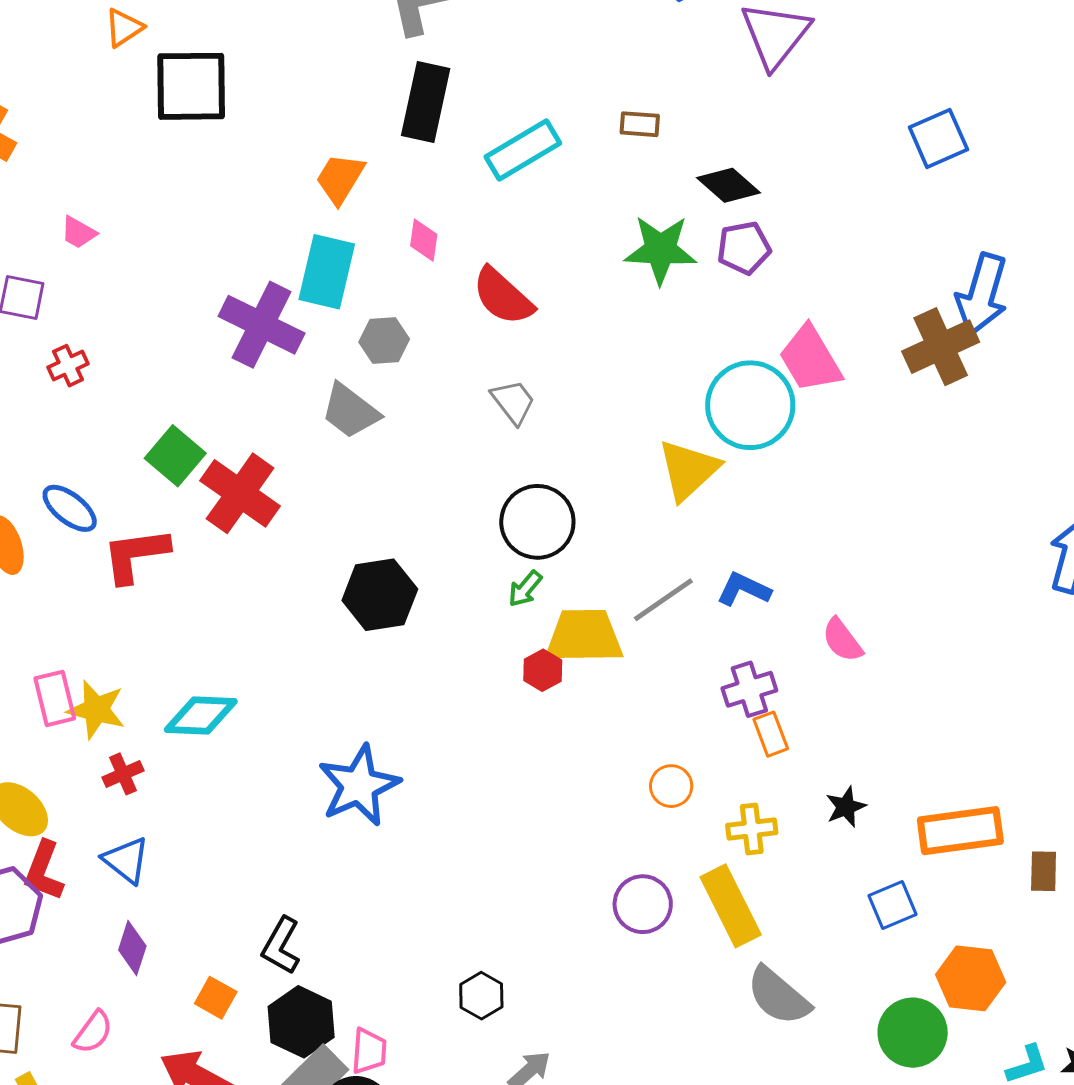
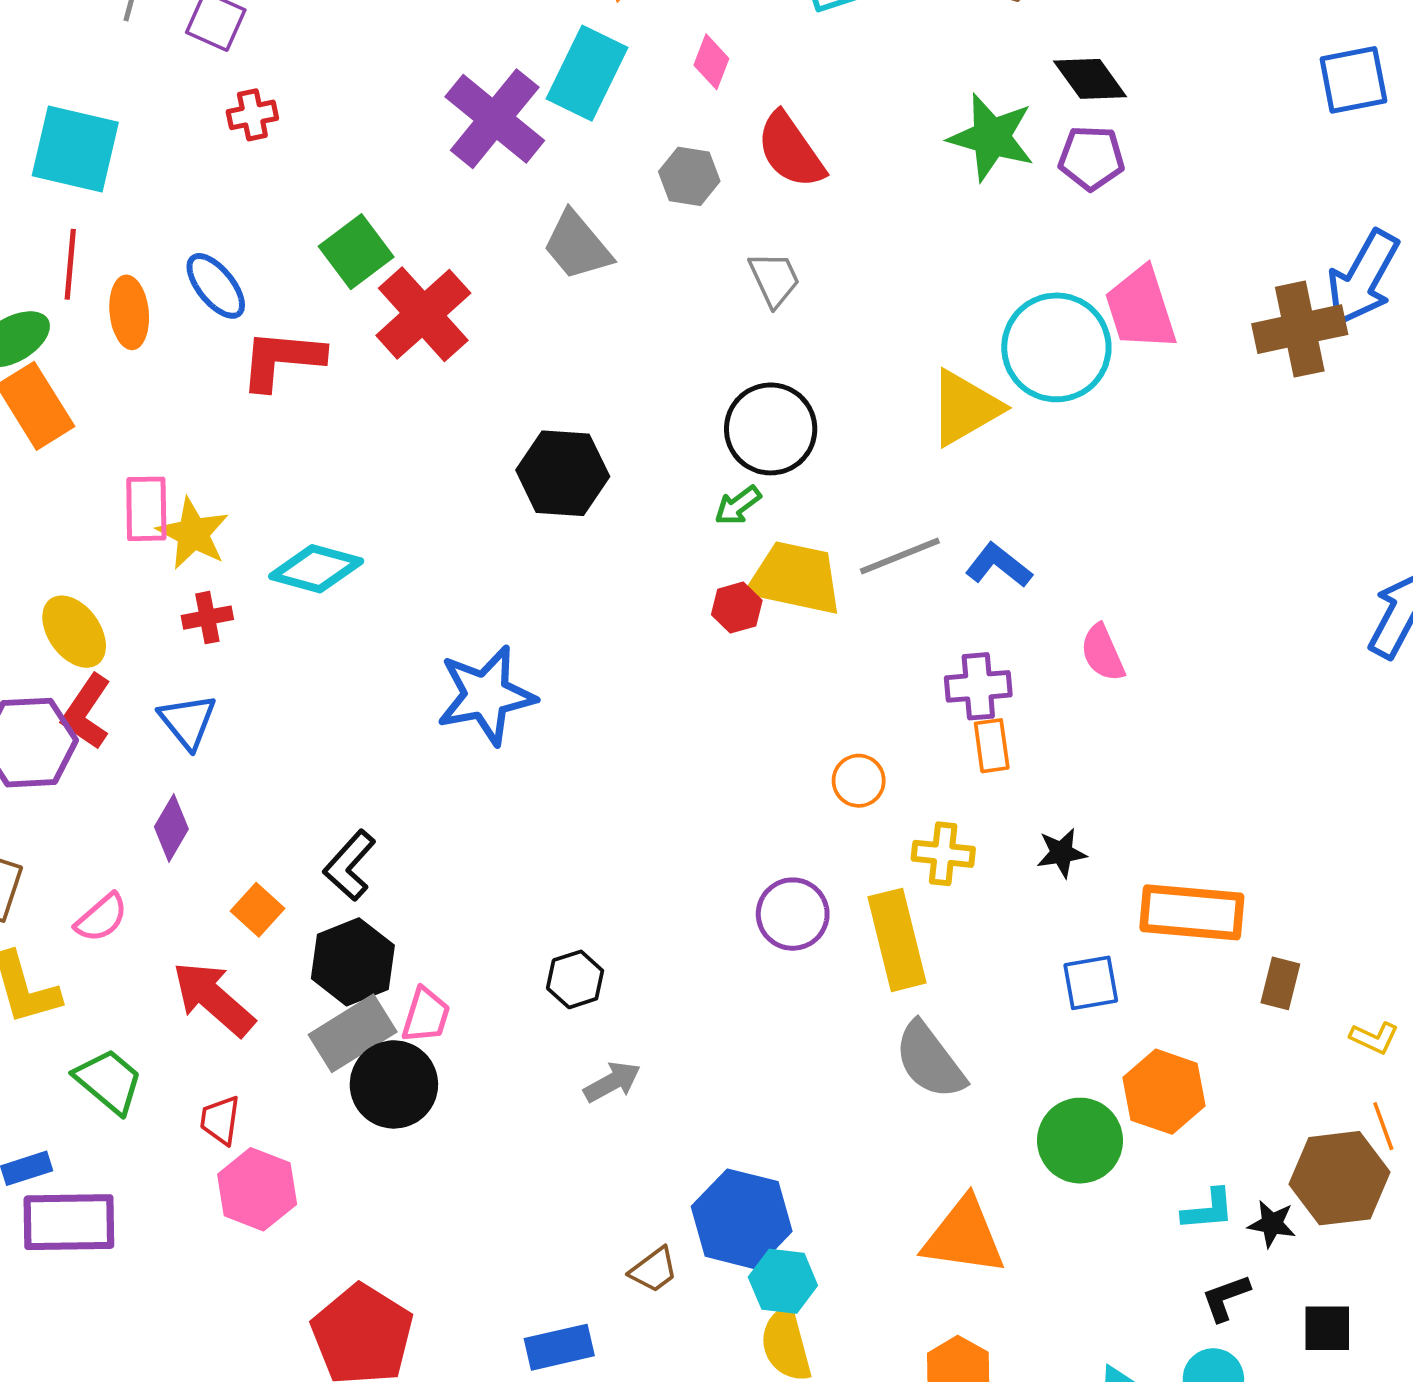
gray hexagon: (384, 340) -> (689, 176), moved

